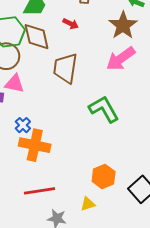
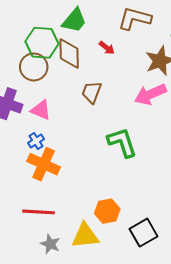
brown trapezoid: (65, 68) -> (92, 92), size x0.7
pink triangle: (14, 84) -> (41, 110), moved
yellow triangle: (88, 204) -> (85, 236), size x1.8

